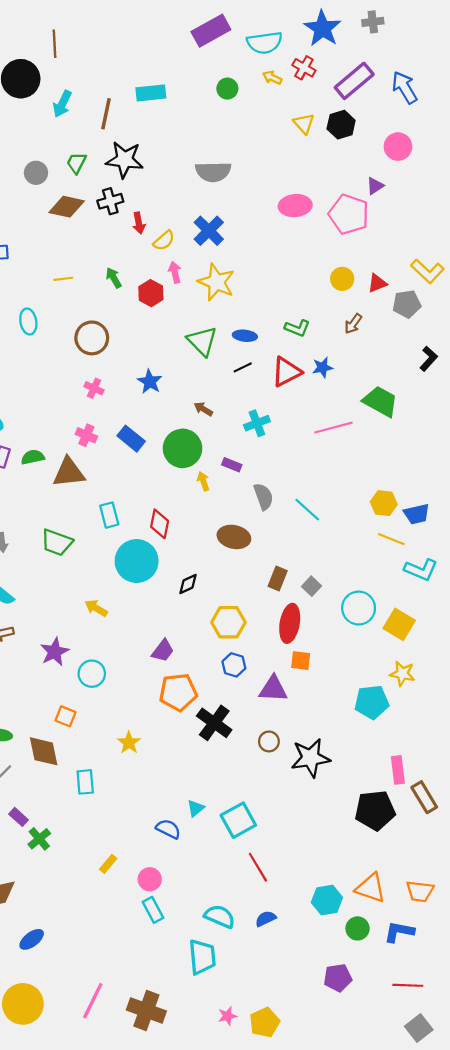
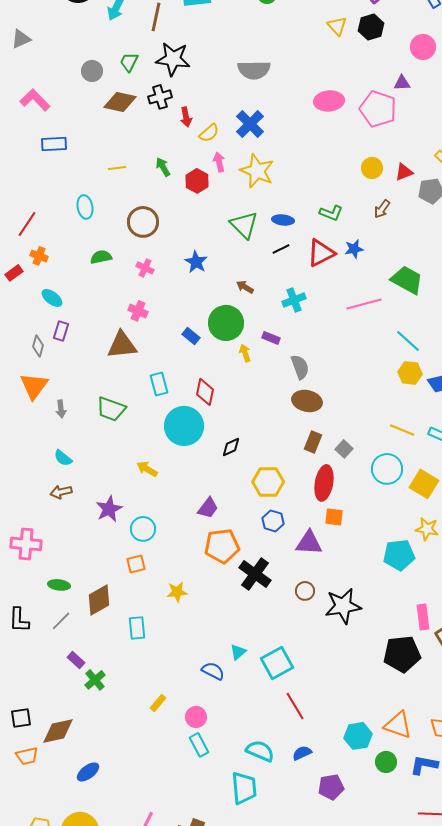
purple triangle: (375, 186) -> (402, 83), turned 30
blue rectangle: (131, 439) -> (191, 336), moved, size x0.7
green semicircle: (33, 457) -> (101, 257), moved
cyan line: (307, 510) -> (408, 341), moved
brown ellipse: (234, 537) -> (307, 401), moved
yellow line: (391, 539) -> (402, 430), moved
orange square: (66, 716) -> (136, 564), moved, turned -36
yellow star: (129, 743) -> (177, 592), turned 30
brown diamond: (44, 751) -> (99, 600), turned 72
purple pentagon: (338, 978) -> (331, 787), moved

